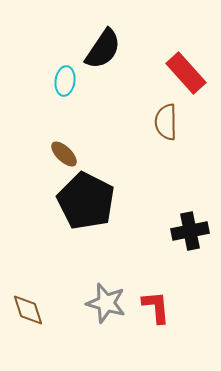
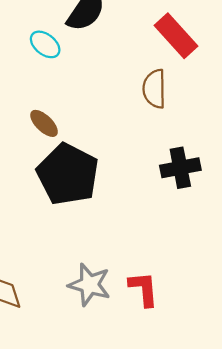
cyan ellipse: (65, 81) -> (45, 44), turned -60
black cross: (190, 231) -> (180, 168), moved

